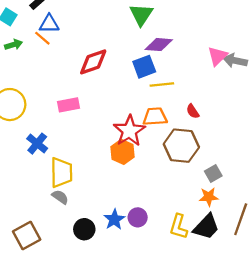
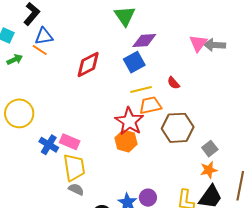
yellow line: (162, 85) -> (141, 89), moved
pink rectangle: (69, 105) -> (70, 142), moved, turned 42
red semicircle: (193, 111) -> (173, 83), moved

